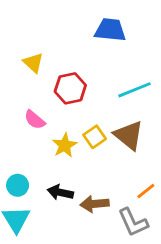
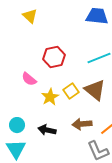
blue trapezoid: (110, 30) -> (97, 16), moved
yellow triangle: (33, 63) -> (30, 16), moved
brown arrow: (95, 204) -> (82, 124), moved

